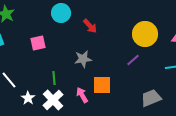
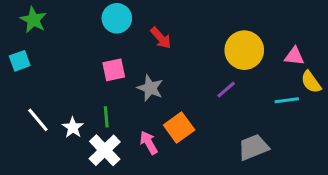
pink square: (38, 43) -> (114, 70), moved
gray star: (83, 59) -> (150, 88), turned 30
orange square: (102, 85) -> (179, 128), turned -36
white star: (28, 98) -> (73, 128), moved

